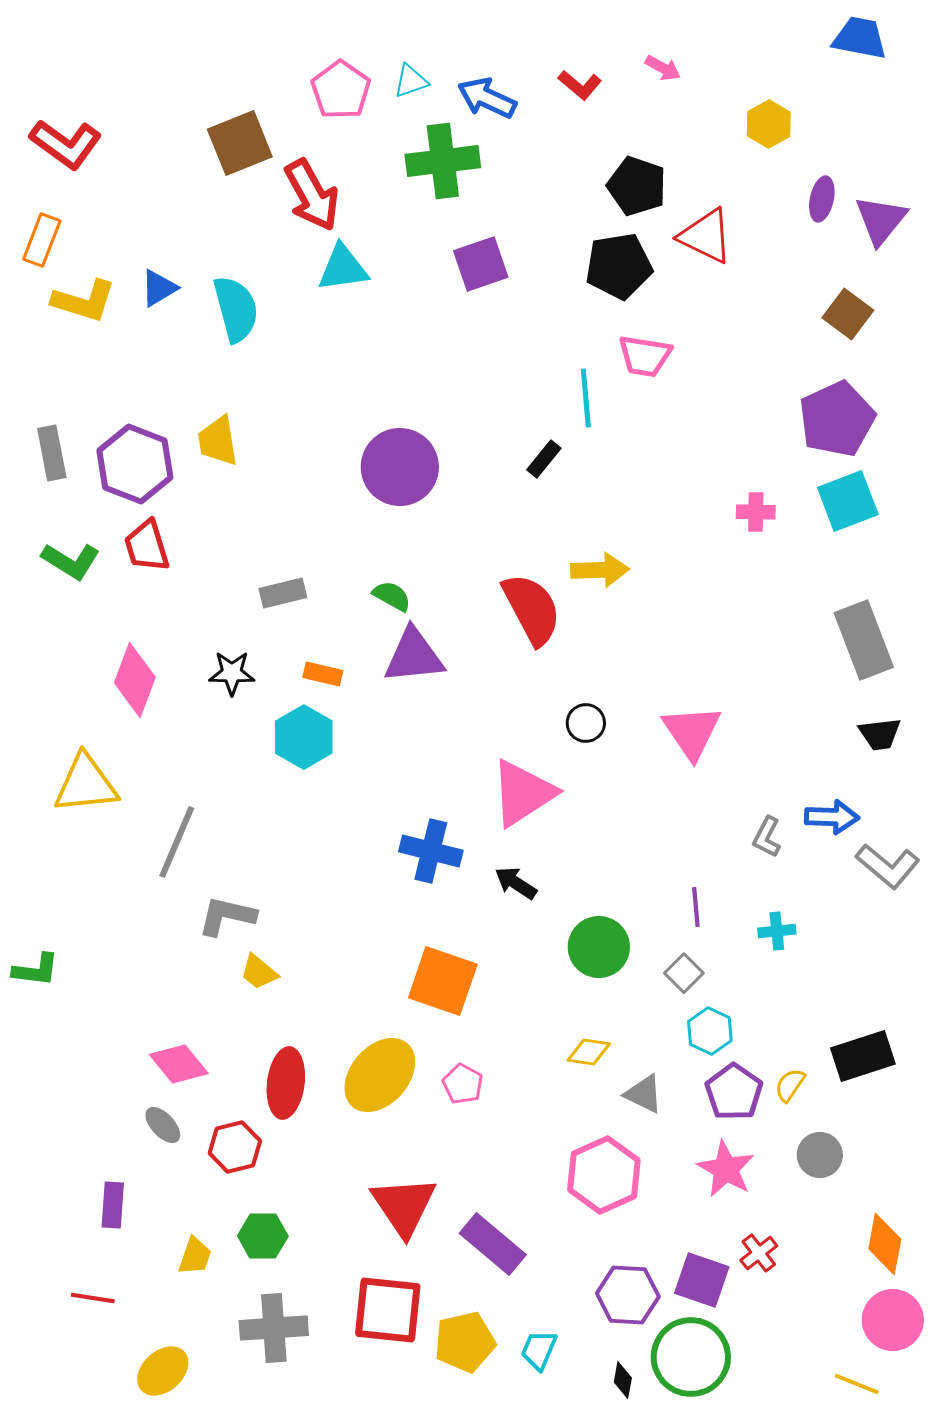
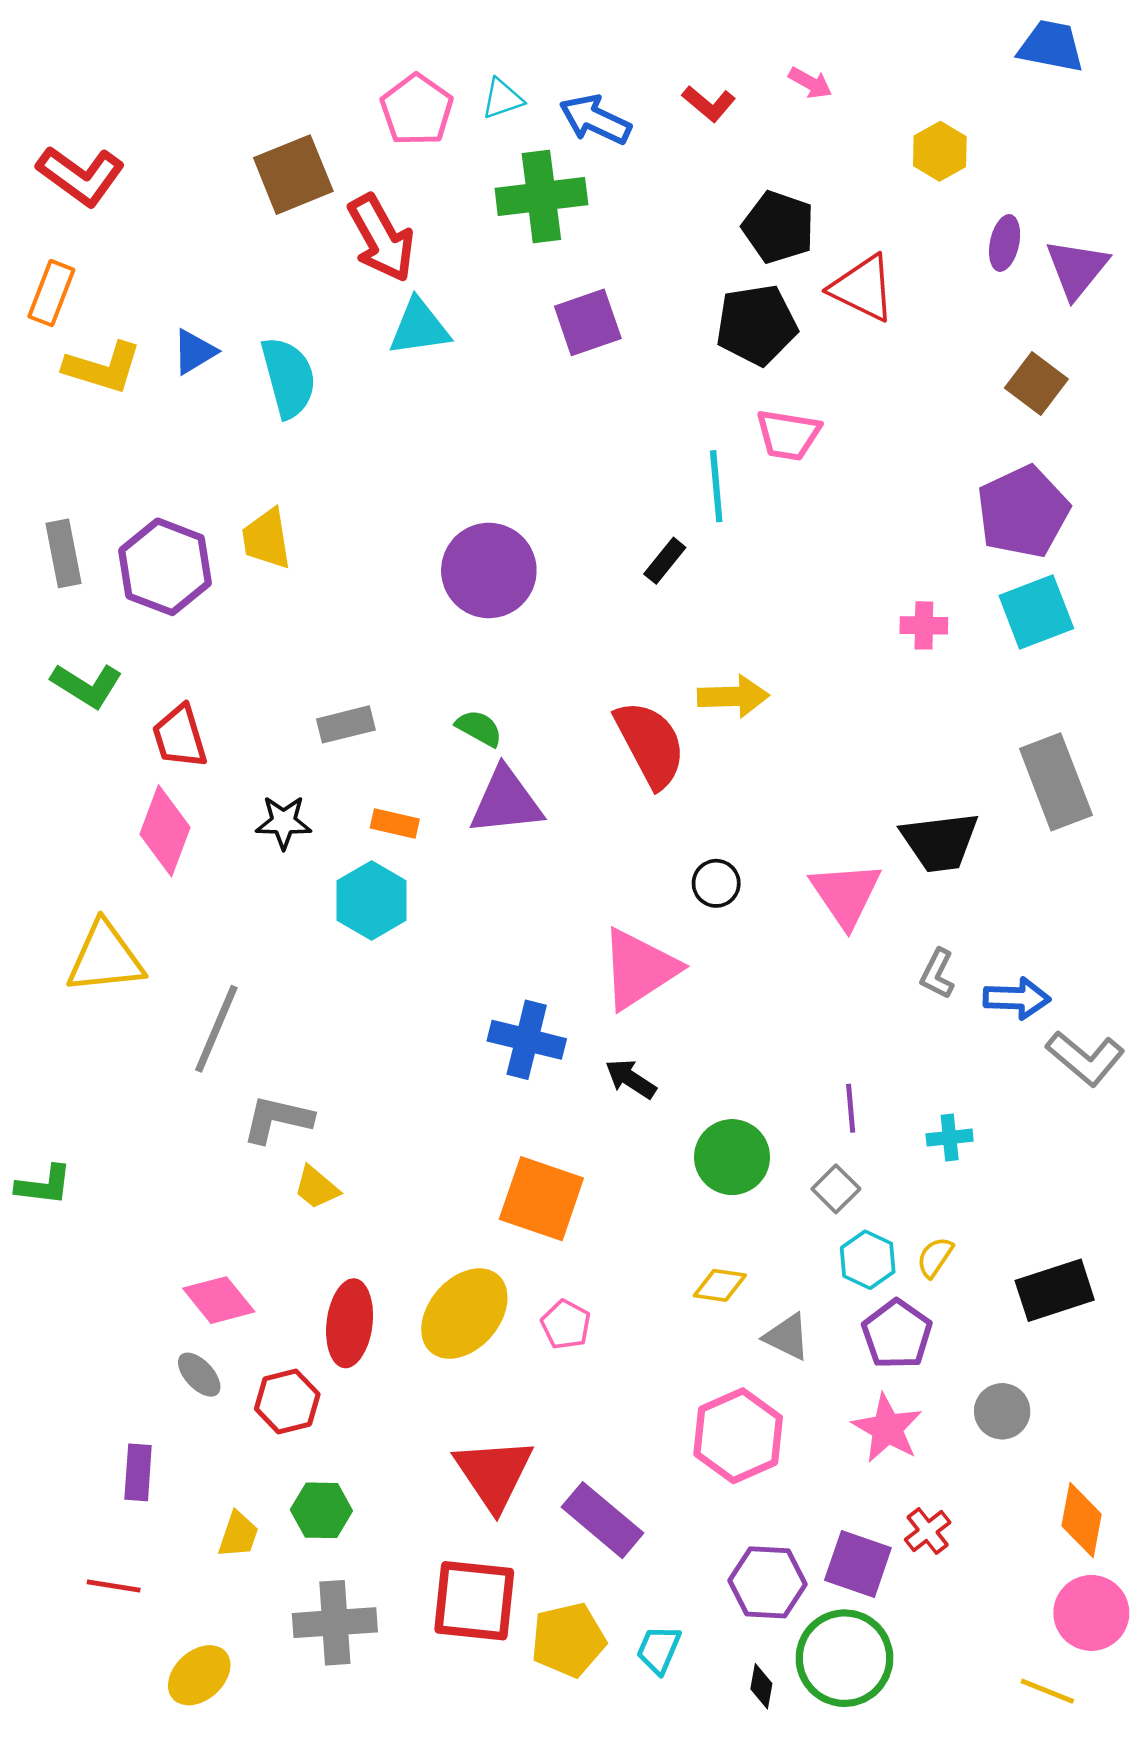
red trapezoid: (147, 546) -> (180, 737), moved
black trapezoid: (880, 734) -> (940, 842), moved, size x1.5
gray L-shape: (767, 837) -> (937, 974), moved
yellow semicircle: (790, 1085) -> (935, 1257), moved

